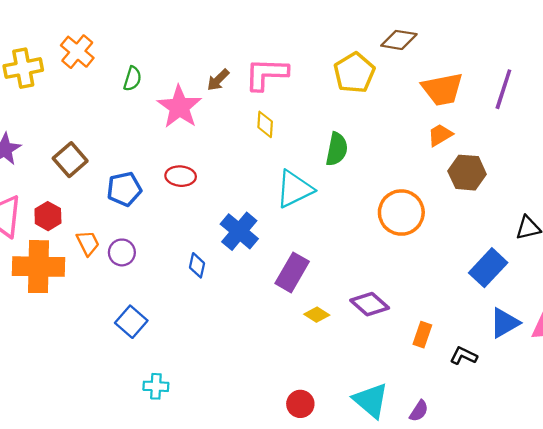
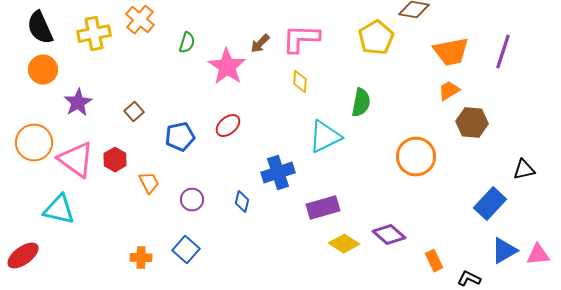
brown square: (70, 160) -> (134, 112), size x0.7
red ellipse: (181, 176) -> (228, 126), turned -45
blue cross: (239, 231) -> (278, 173), turned 32
purple circle: (122, 252) -> (192, 200), moved
orange cross: (39, 267) -> (141, 258), moved, size x0.5
purple rectangle: (292, 272) -> (323, 208), turned 44
yellow diamond: (317, 315) -> (344, 244), size x1.4
orange rectangle: (422, 335) -> (434, 261), turned -45

